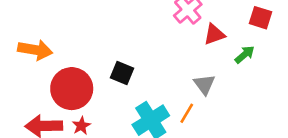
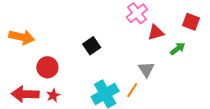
black square: (122, 73) -> (92, 46), moved, turned 30
red circle: (72, 89) -> (47, 67), size x0.7

